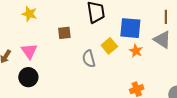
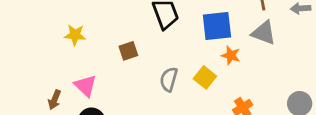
yellow square: (109, 46) -> (205, 77), moved
gray semicircle: (89, 59) -> (169, 79), turned 42

